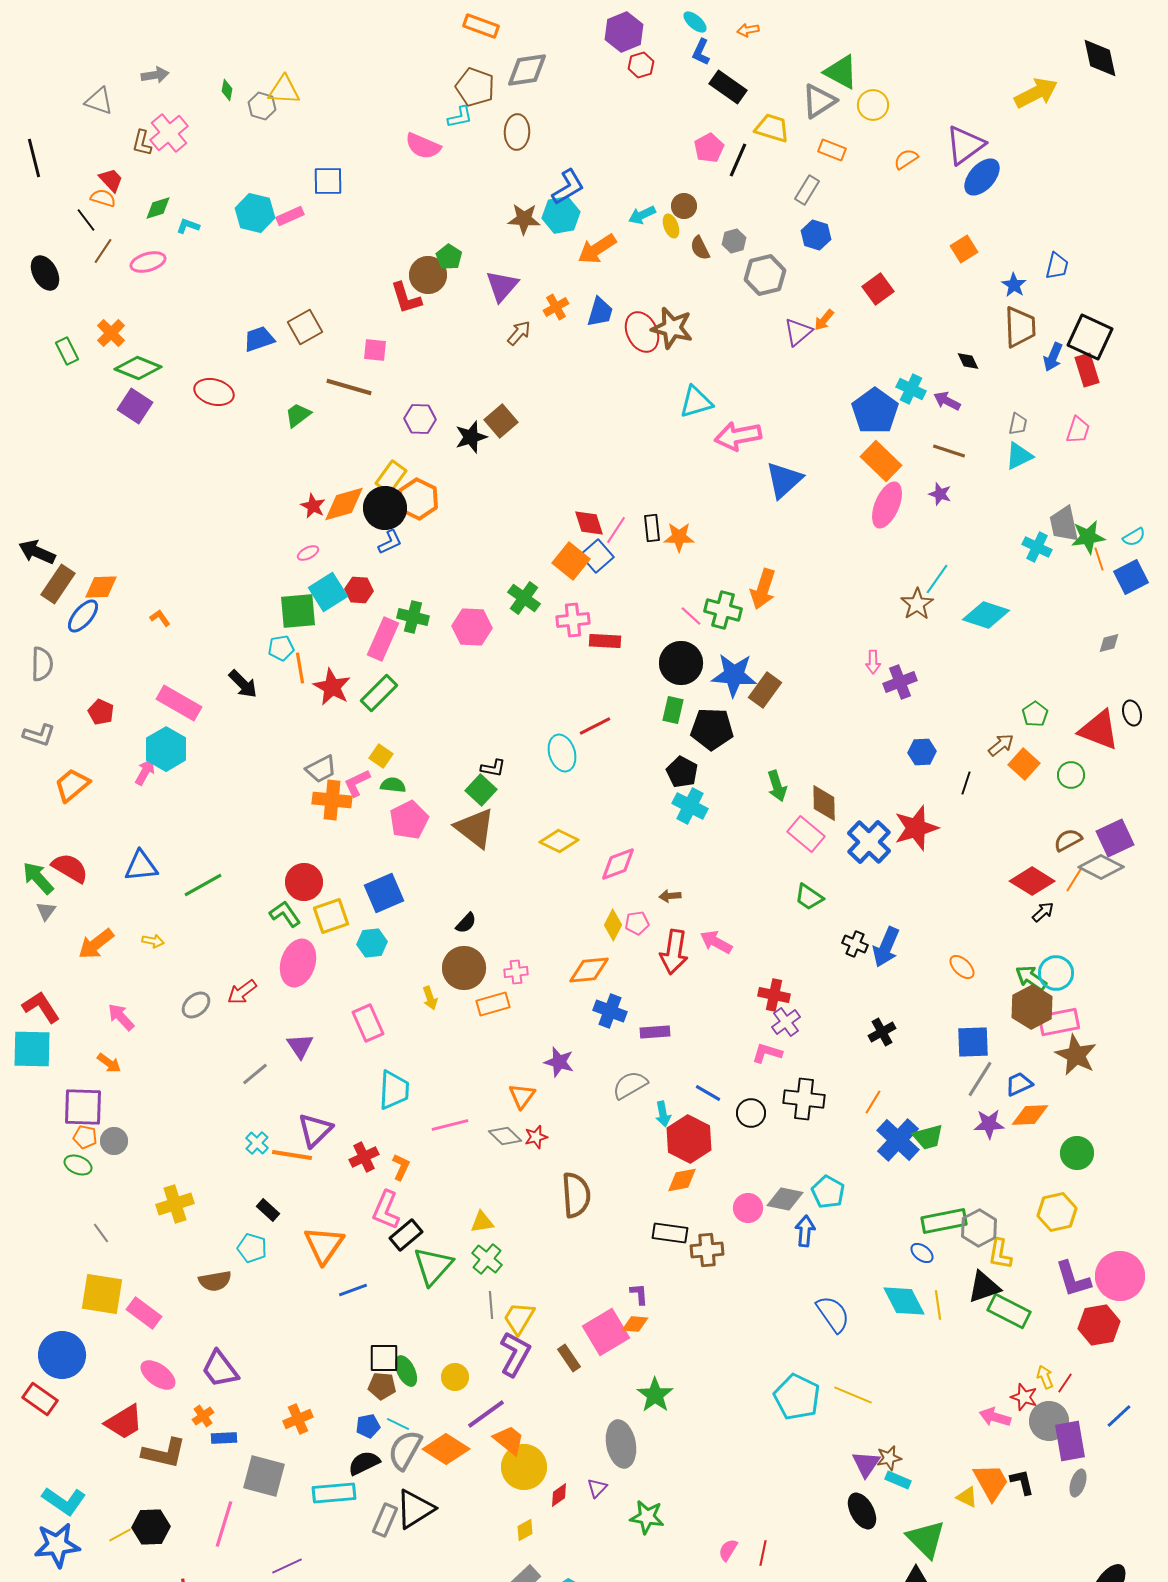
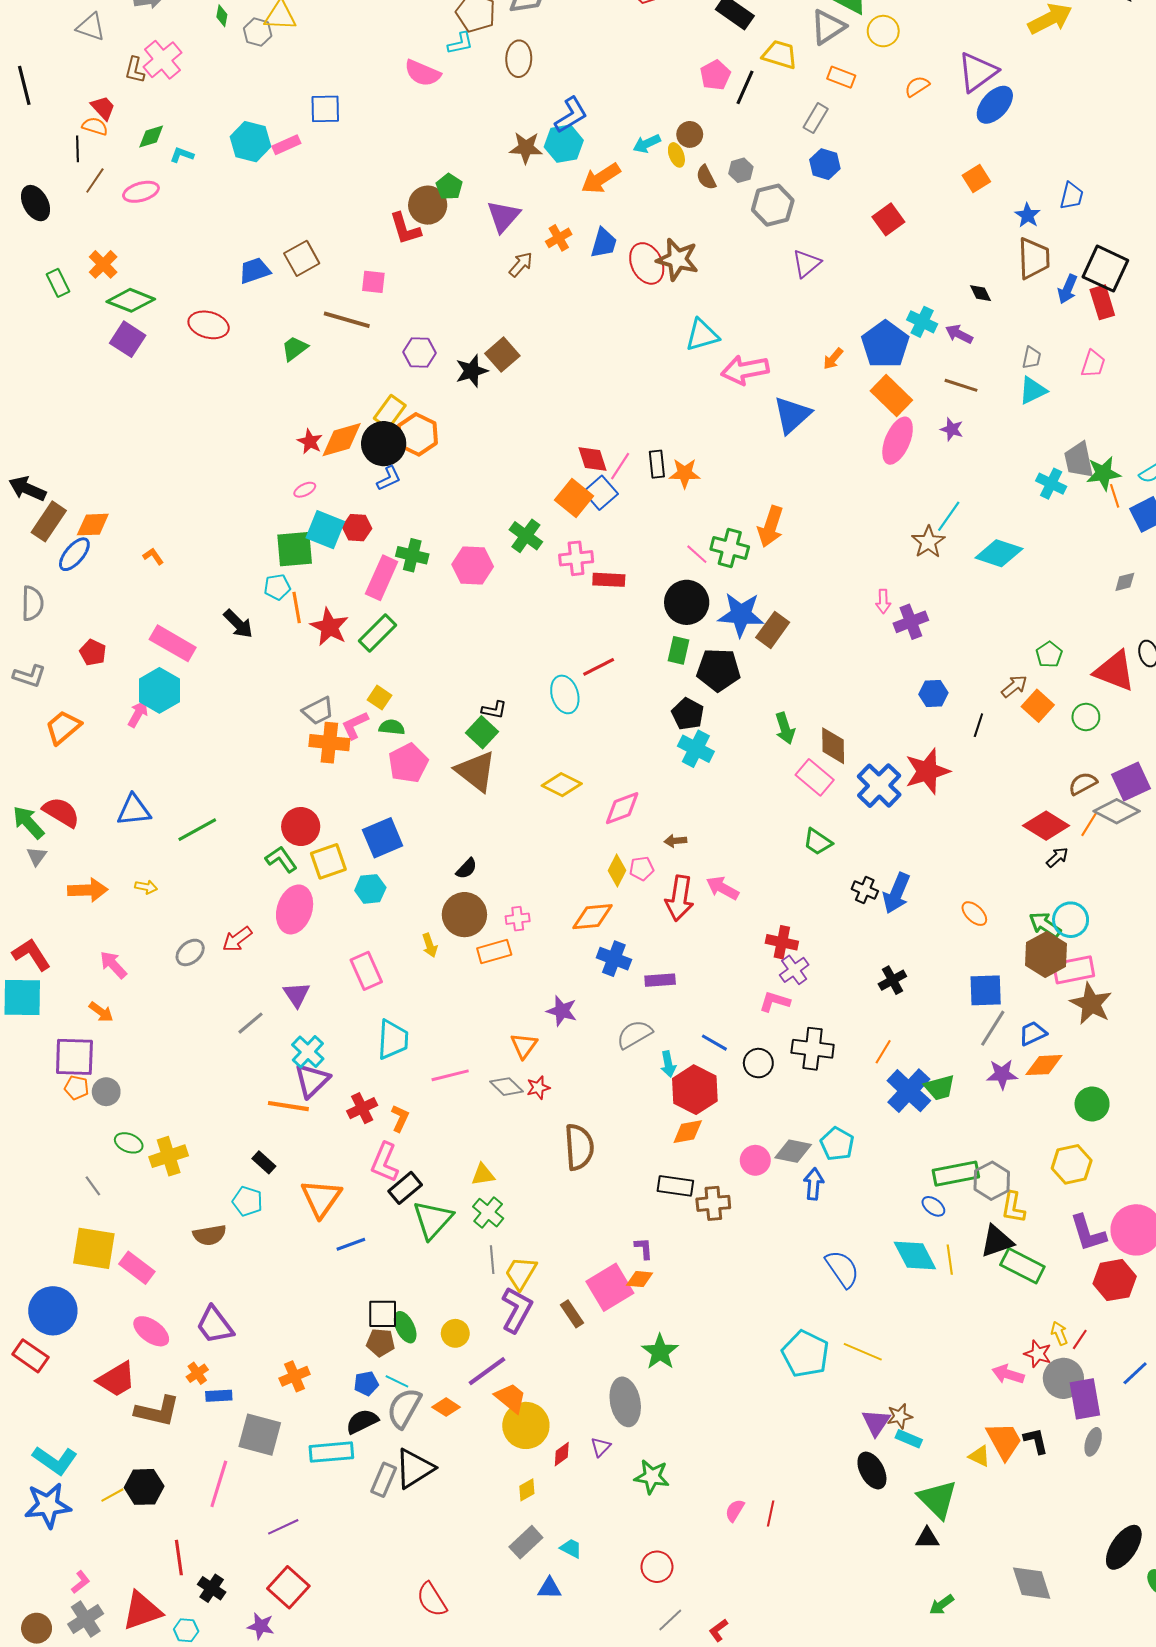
black line: (86, 220) -> (77, 149), turned 35
orange arrow: (824, 320) -> (833, 359), moved
cyan square: (328, 592) -> (325, 530), turned -36
orange arrow: (96, 944) -> (88, 890), turned -144
cyan cross: (257, 1143) -> (308, 1052), moved, size x1.4
green ellipse: (78, 1165) -> (129, 1143), moved
orange diamond: (446, 1449) -> (446, 1407), size x0.6

